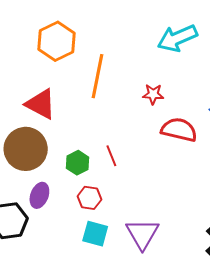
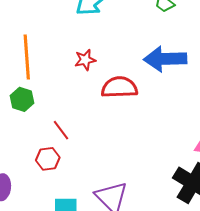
green hexagon: (78, 163) -> (22, 99), moved
red hexagon: (89, 198) -> (48, 159), moved

